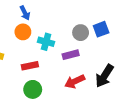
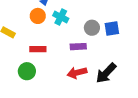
cyan cross: (46, 42) -> (61, 17), moved
green circle: (33, 89) -> (27, 71), moved

